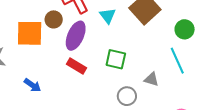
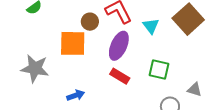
brown circle: (54, 19) -> (90, 22), moved
blue arrow: (33, 85) -> (76, 95), turned -54

